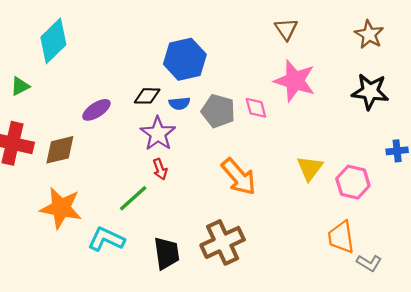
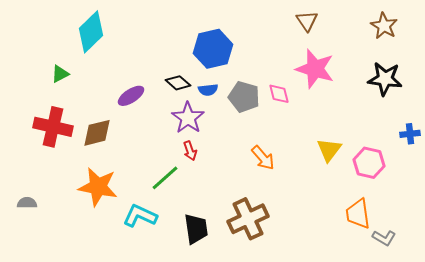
black diamond: (147, 96) -> (178, 83), turned 40
orange arrow: (239, 177) -> (263, 158), size x0.7

